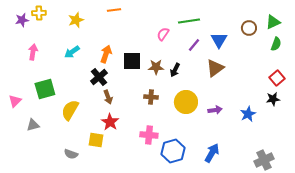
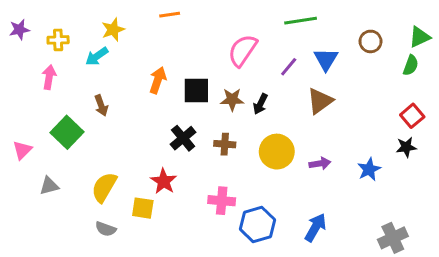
yellow cross: (39, 13) -> (58, 40), moved
purple star: (22, 20) -> (19, 30), moved
green line: (189, 21) -> (301, 21), moved
green triangle: (273, 22) -> (420, 37), moved
pink semicircle: (163, 34) -> (243, 50), size x1.6
cyan arrow: (72, 52) -> (97, 56), moved
black cross: (99, 77) -> (183, 138), moved
green square: (45, 89) -> (67, 132), turned -30
brown arrow: (108, 97) -> (101, 105), moved
yellow semicircle: (70, 110) -> (104, 187), moved

